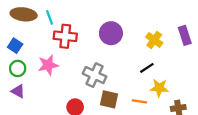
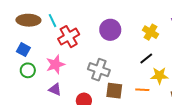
red cross: (65, 36) -> (69, 37), turned -30
purple triangle: (18, 91) -> (55, 90), moved

